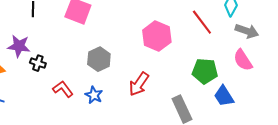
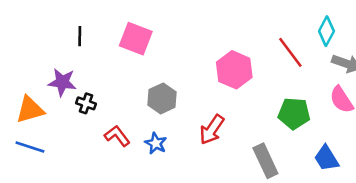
blue trapezoid: (224, 96) -> (326, 158), moved

